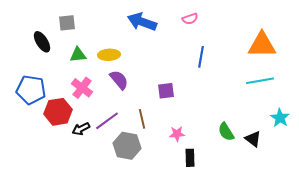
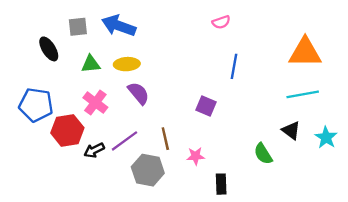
blue arrow: (142, 22) -> (119, 26), moved
purple square: (166, 91) -> (206, 106), moved, turned 30
pink star: (177, 134) -> (196, 156), moved
black triangle: (253, 139) -> (291, 130), moved

